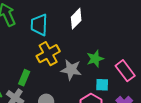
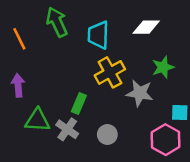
white diamond: (76, 19) -> (146, 27), turned 45
green star: (95, 59) -> (163, 67), moved

